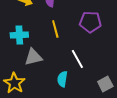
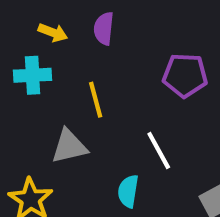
yellow line: (55, 29) -> (96, 100), moved
cyan cross: (19, 35) -> (33, 75), moved

